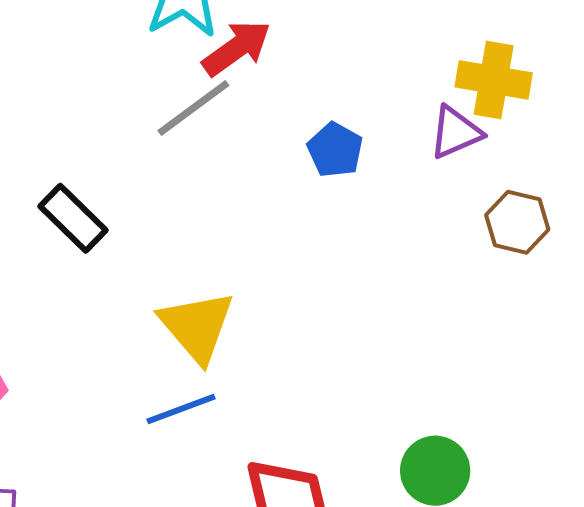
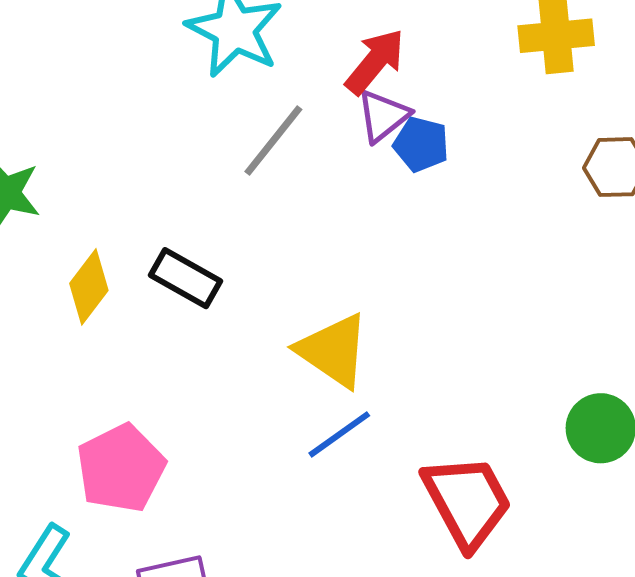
red arrow: (237, 48) -> (375, 62), moved
purple triangle: (455, 132) -> (383, 116), moved

